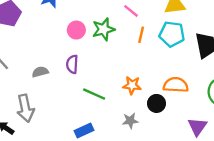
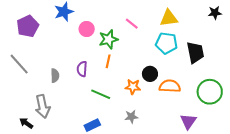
pink circle: (76, 30) -> (87, 29), moved
orange line: (141, 35) -> (108, 61), moved
gray semicircle: (40, 72) -> (55, 76), turned 104
black circle: (156, 103) -> (150, 74), moved

